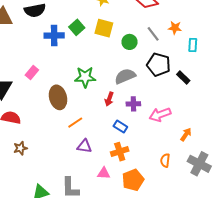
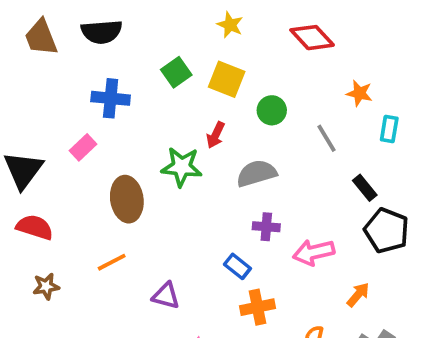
gray line: (153, 34) -> (326, 138), moved
blue cross: (54, 35) -> (111, 98), moved
black pentagon: (159, 65) -> (387, 231), moved
red arrow: (109, 99) -> (216, 135), moved
orange line: (75, 123) -> (112, 262), moved
orange cross: (120, 152) -> (257, 307), moved

